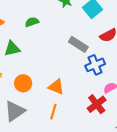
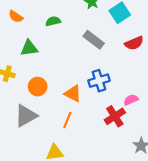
gray rectangle: (78, 44) -> (94, 40), moved
blue cross: (95, 65) -> (99, 81), moved

